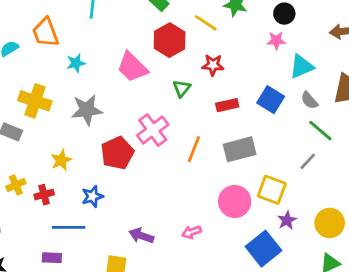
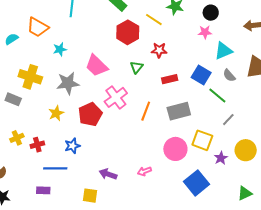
orange trapezoid: (46, 33) -> (38, 27), turned -40
pink trapezoid: (132, 67) -> (97, 66), moved
green line: (320, 131) -> (217, 95), moved
yellow star: (61, 160) -> (56, 113), moved
purple star: (287, 220) -> (221, 158), moved
yellow circle: (330, 223) -> (246, 150), moved

